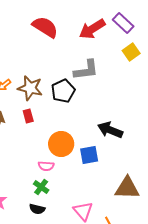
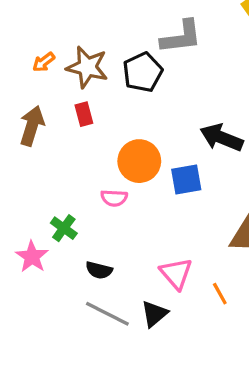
green cross: (41, 187) -> (64, 228), moved

